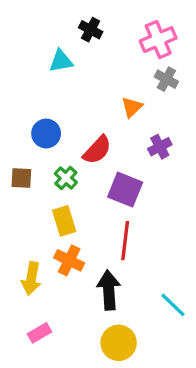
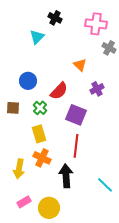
pink cross: (158, 40) -> (96, 24), turned 30
cyan triangle: (61, 61) -> (37, 37), turned -35
gray cross: (166, 79) -> (109, 48), moved
orange triangle: (132, 107) -> (80, 65), turned -32
yellow circle: (119, 343) -> (49, 208), moved

